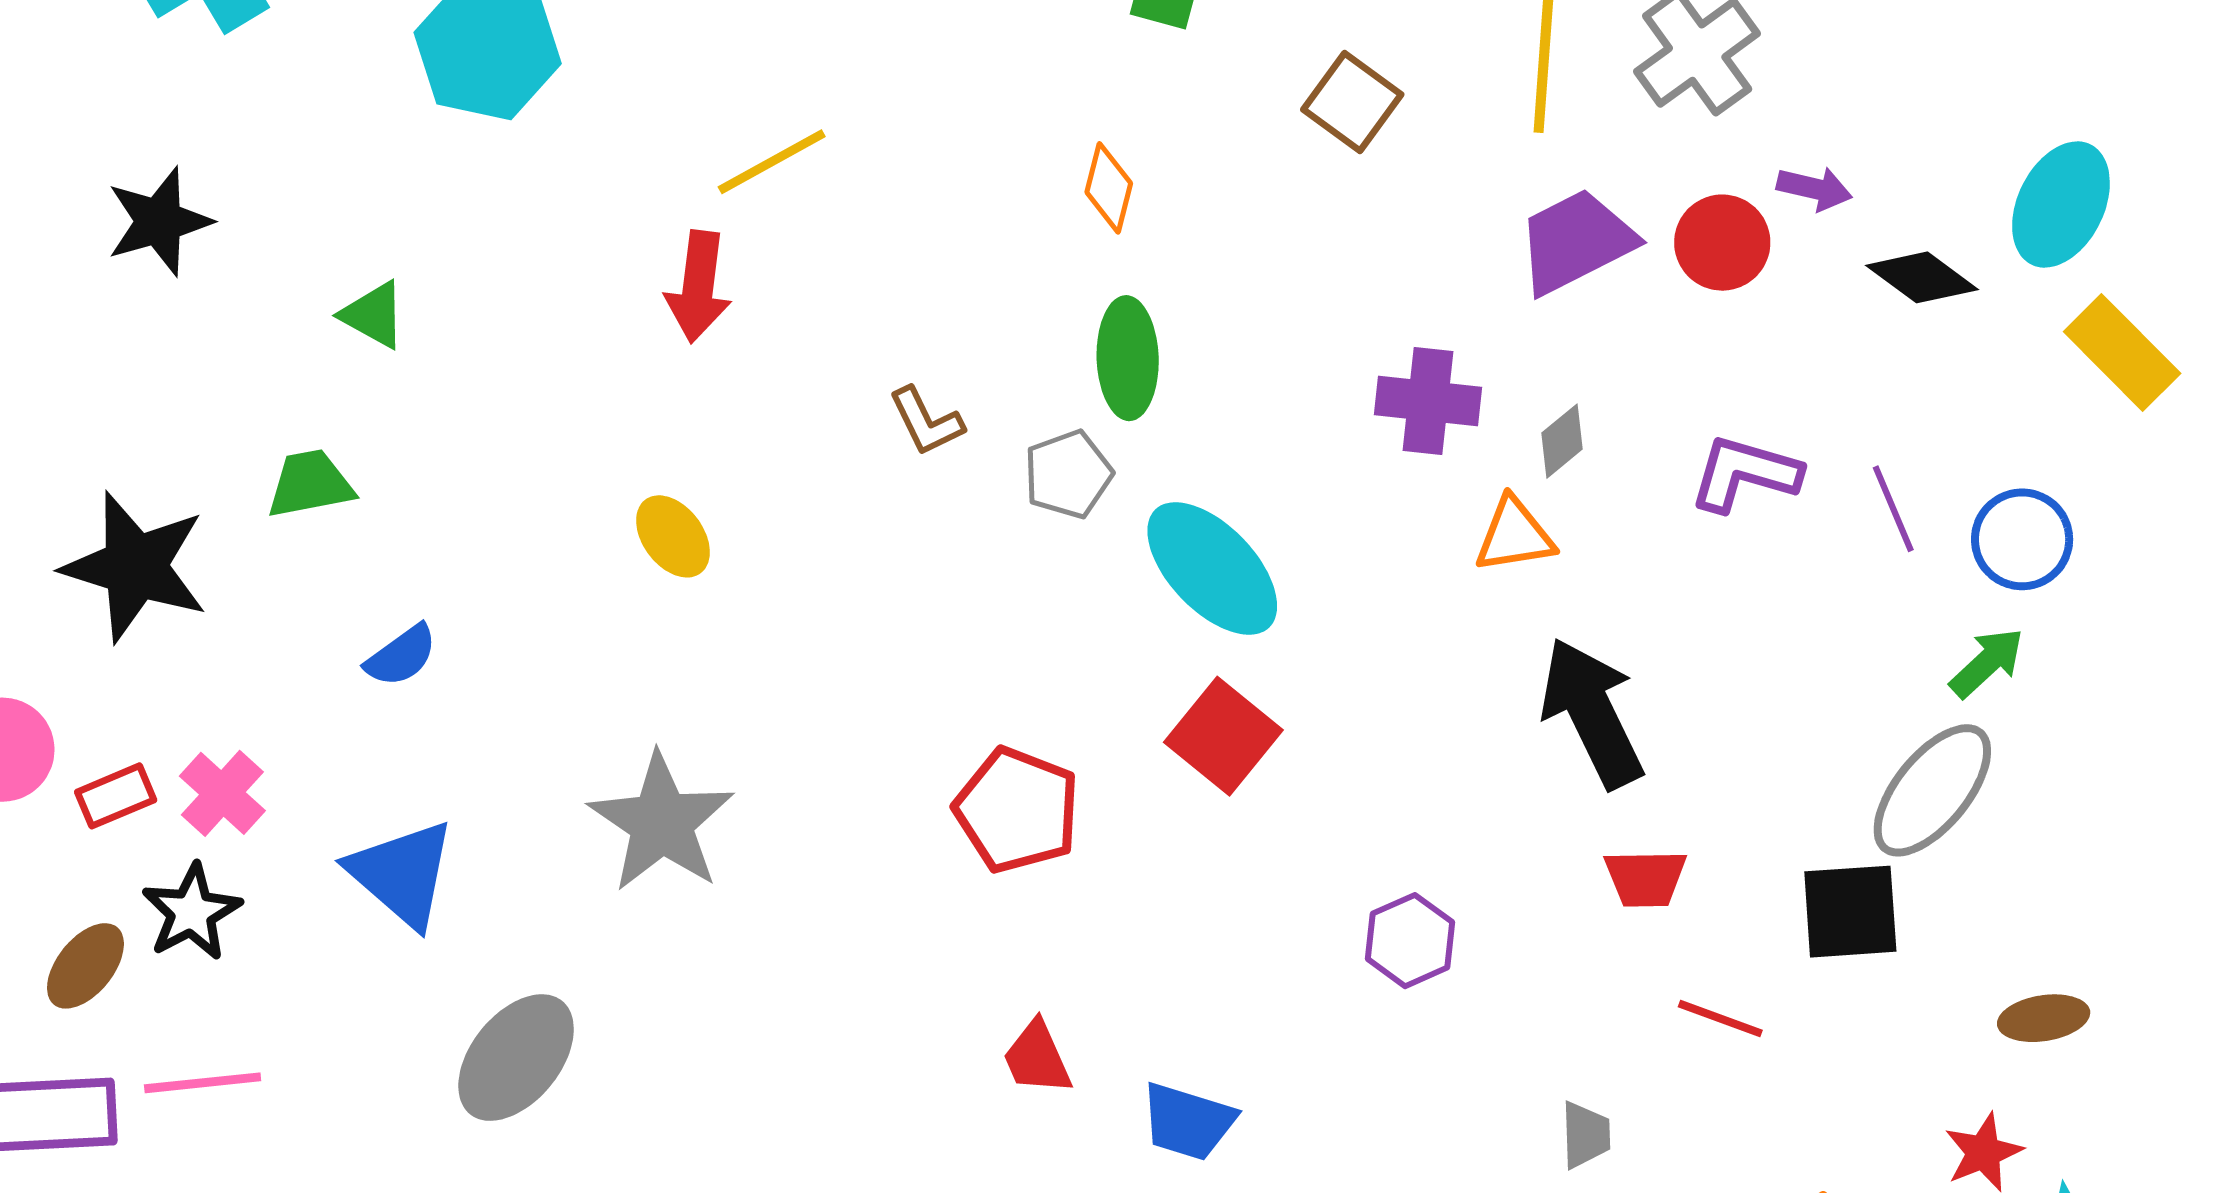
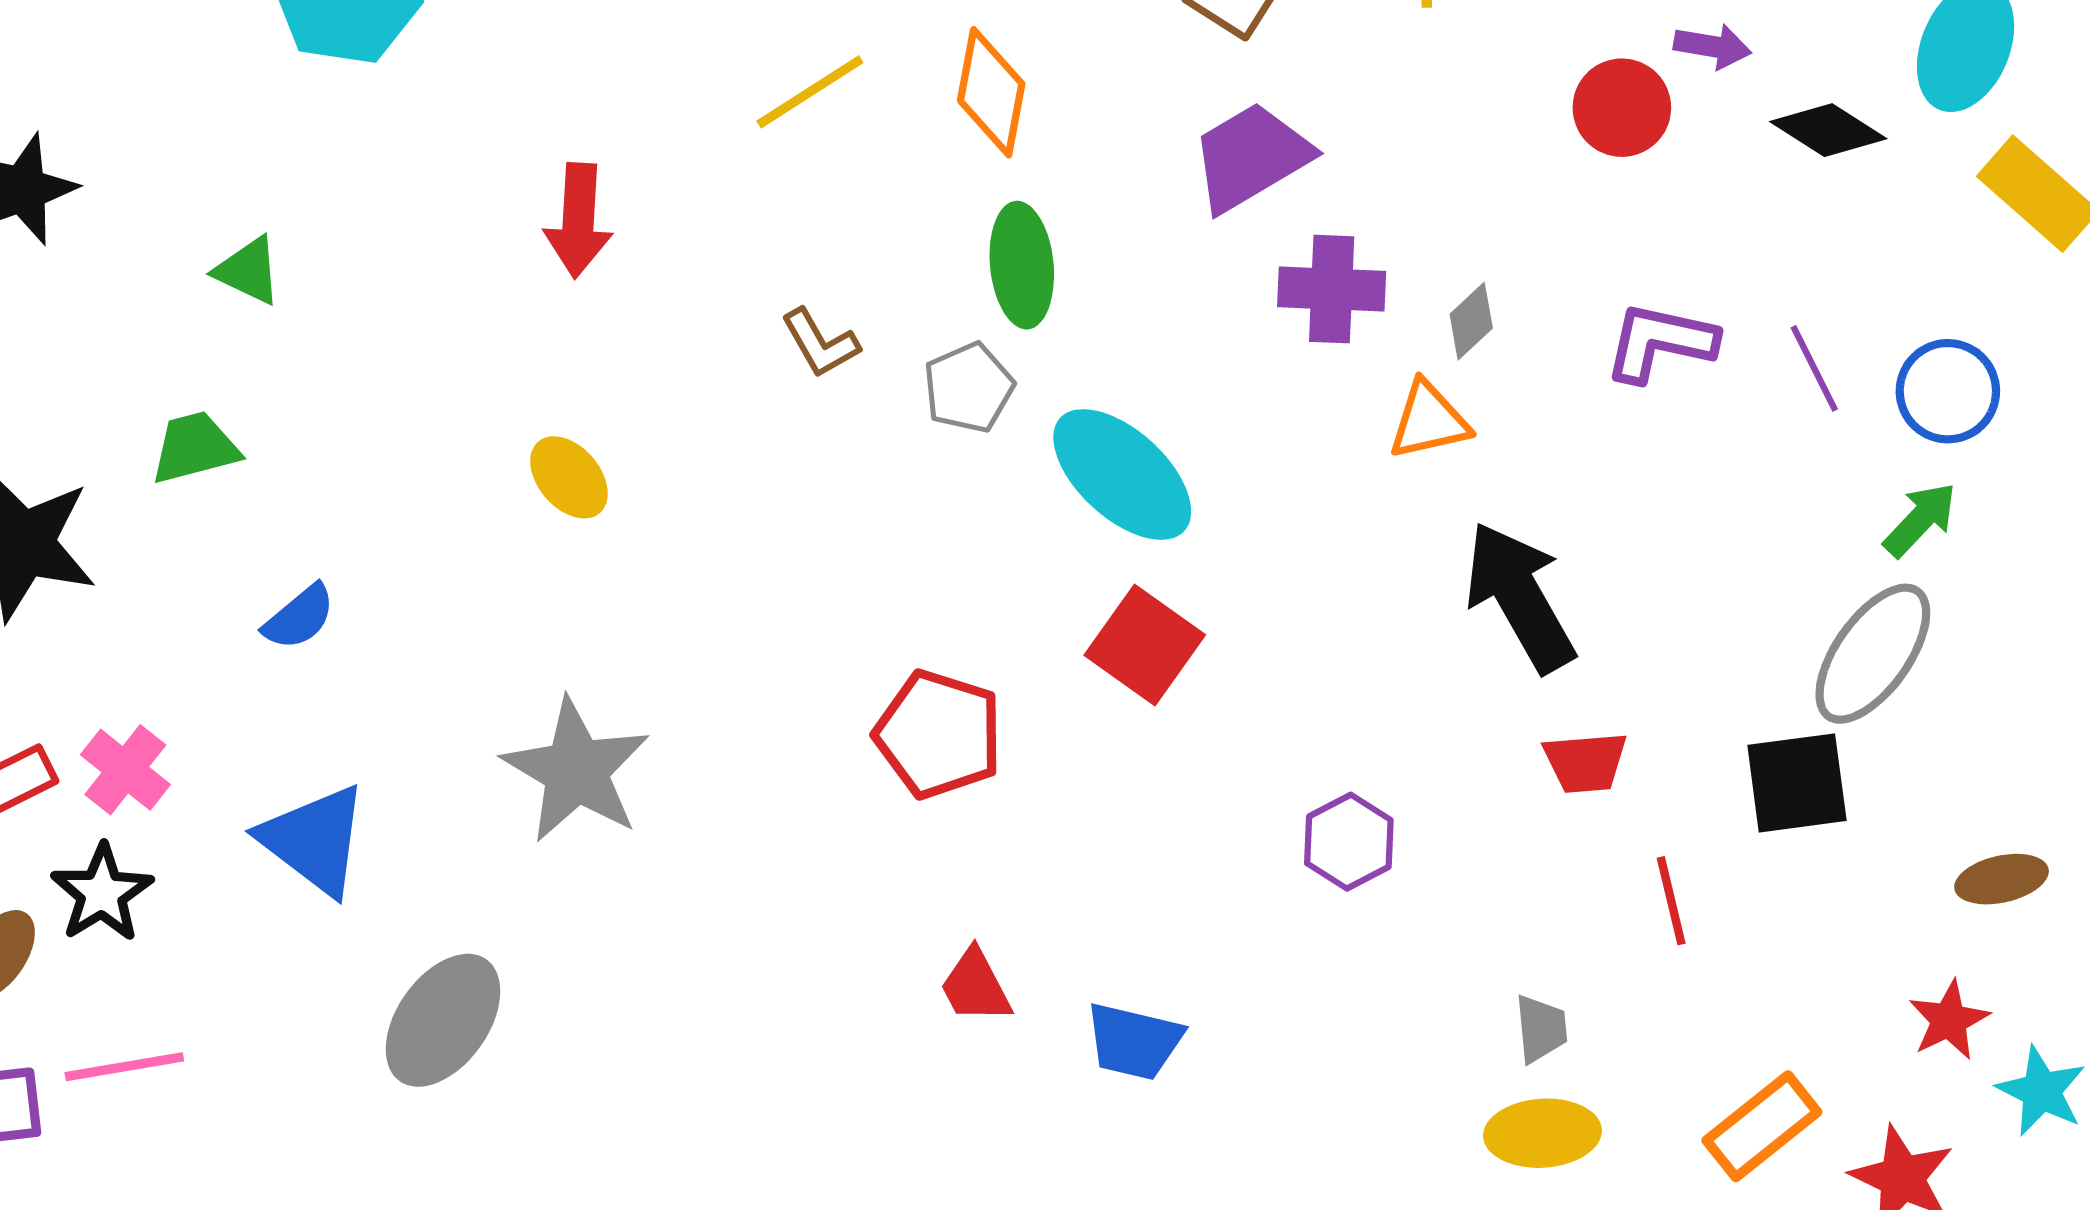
yellow line: (772, 162) -> (810, 92), moved
orange diamond: (1109, 188) -> (991, 92), size x1.4
purple trapezoid: (1576, 242) -> (1251, 157), moved
red line: (1720, 1018) -> (1671, 901), turned 60

